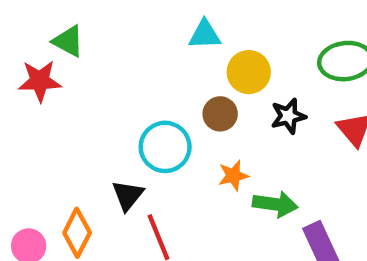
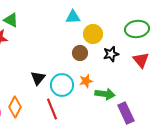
cyan circle: (165, 147) -> (62, 85), moved
black triangle: (128, 195) -> (38, 78), moved

